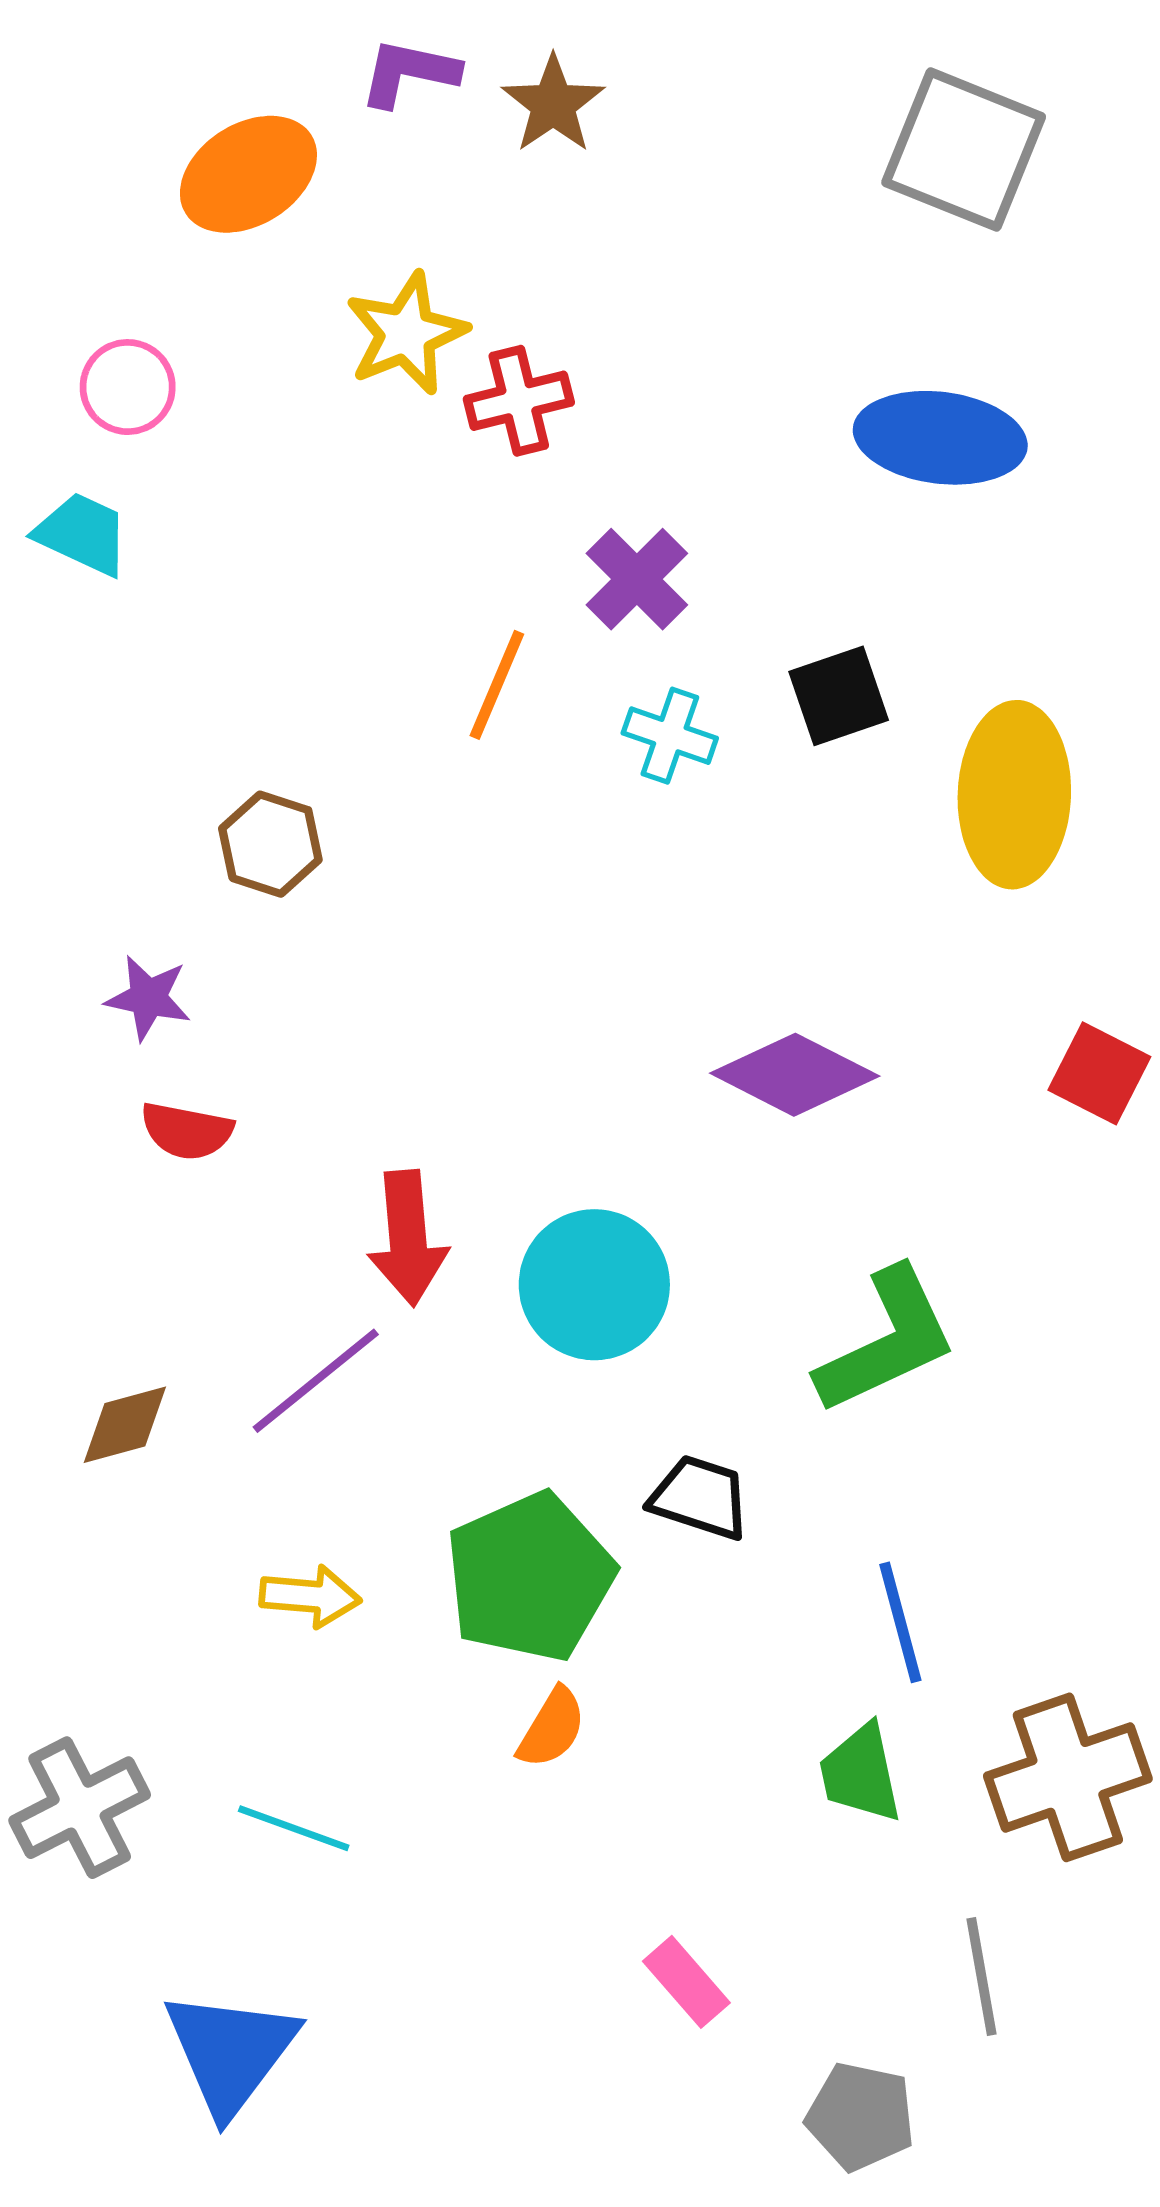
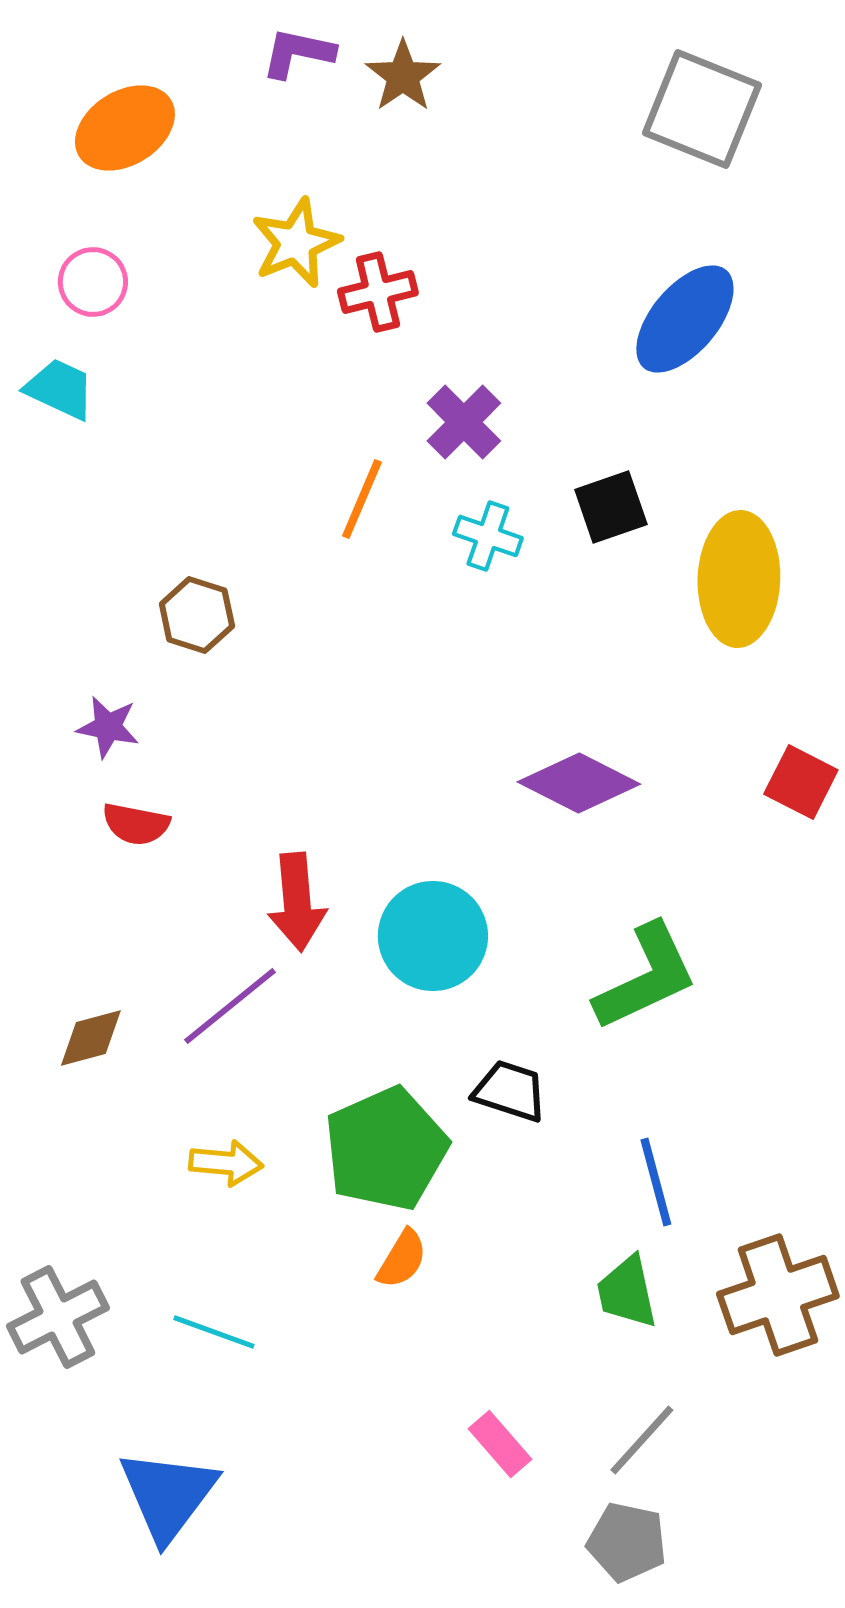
orange ellipse: (248, 174) -> (125, 128), moved
blue ellipse: (940, 438) -> (685, 319), turned -57
gray line: (981, 1976) -> (642, 1440), moved, turned 52

